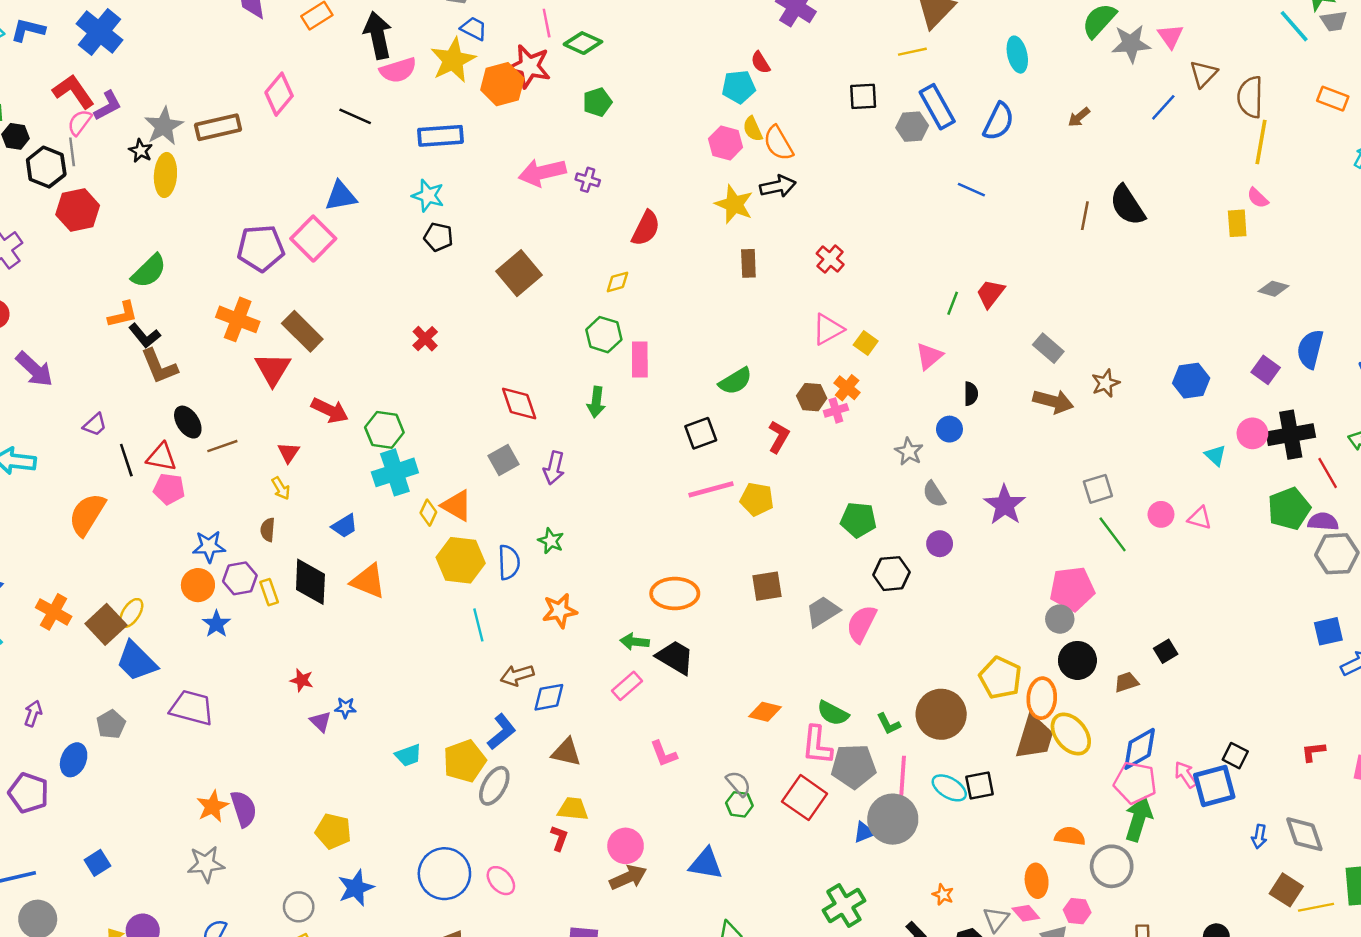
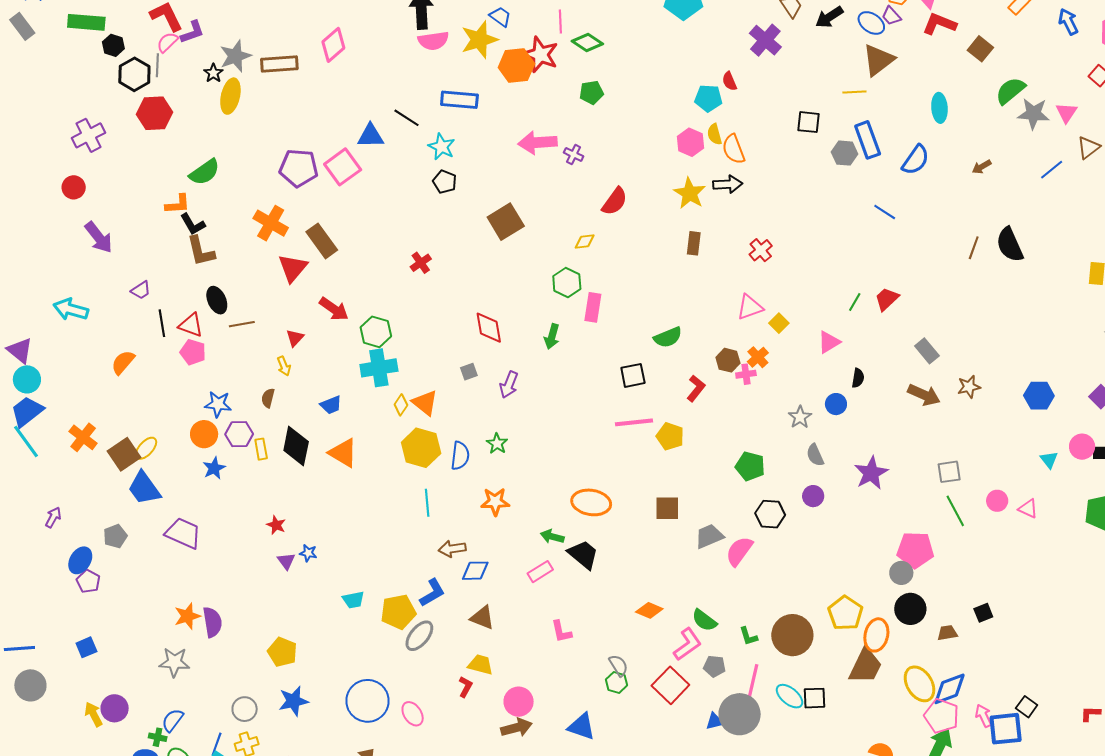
black line: (355, 116) -> (406, 118), moved
gray square: (504, 460) -> (469, 372), size x0.7
orange semicircle: (87, 514) -> (123, 362), size x0.7
yellow ellipse: (1071, 734) -> (919, 684), moved
pink L-shape: (817, 745) -> (687, 644), turned -140
gray pentagon: (854, 766) -> (714, 666), size x0.6
purple pentagon: (29, 793) -> (88, 581), moved, size x0.7

